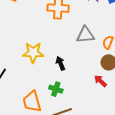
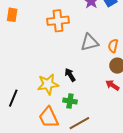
yellow star: (33, 53) -> (48, 84), moved

